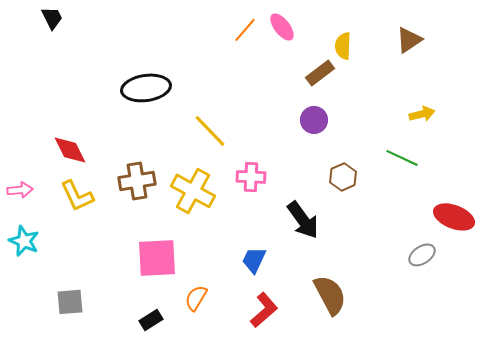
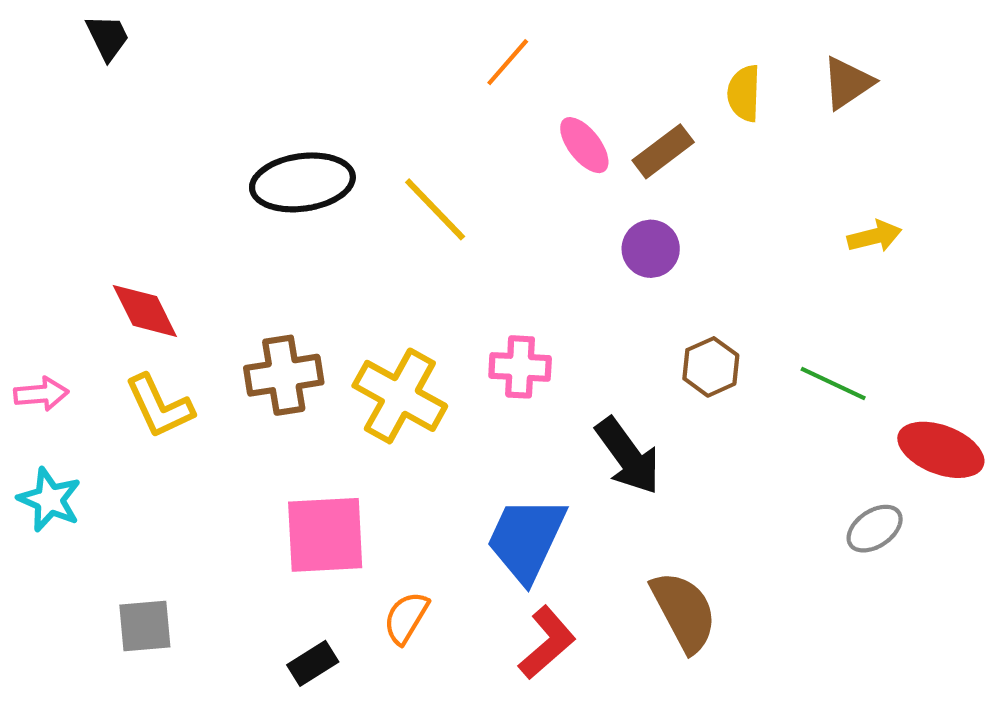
pink ellipse: (282, 27) -> (584, 145), moved
yellow semicircle: (343, 46) -> (744, 93), moved
yellow line: (210, 131) -> (435, 209), moved
green line: (402, 158) -> (833, 383), moved
blue trapezoid: (254, 260) -> (526, 539), size x1.6

